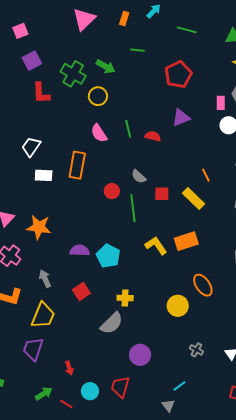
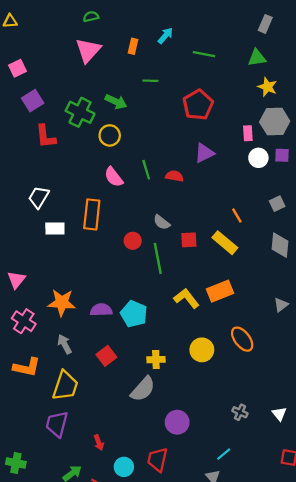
orange star: (39, 227) -> (62, 303), moved
yellow circle: (178, 306) -> (202, 350), moved

